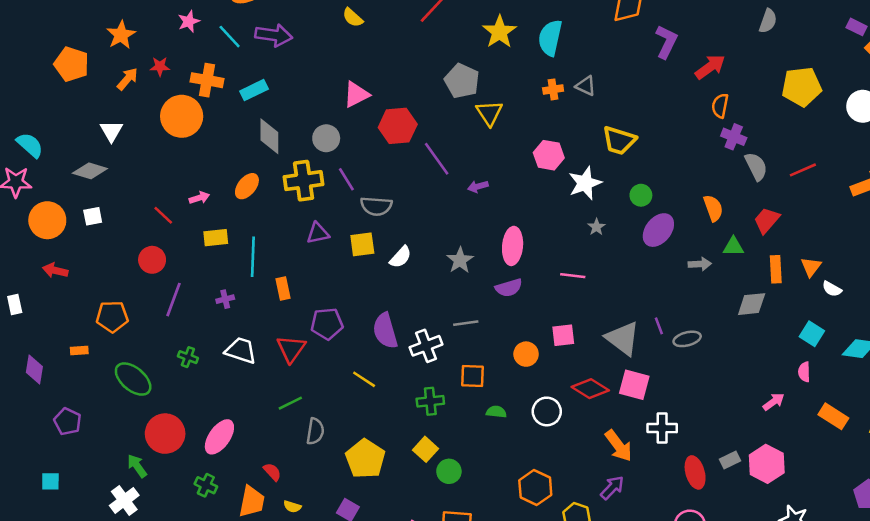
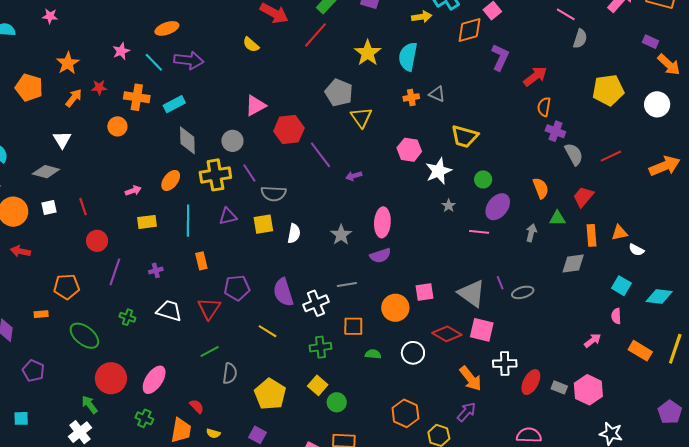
orange circle: (182, 116) -> (117, 126), size x0.6
red line: (163, 215) -> (83, 207), moved, turned 30
cyan line: (253, 257) -> (188, 221), moved
white semicircle: (401, 257) -> (294, 233), turned -30
gray arrow: (700, 264) -> (531, 233), turned -72
orange triangle: (811, 267) -> (619, 233), turned 42
pink line: (573, 276) -> (479, 232), moved
orange circle: (526, 354) -> (395, 308), size x1.4
gray rectangle: (730, 460) -> (559, 387), turned 49
red ellipse: (695, 472) -> (531, 382), moved, turned 45

